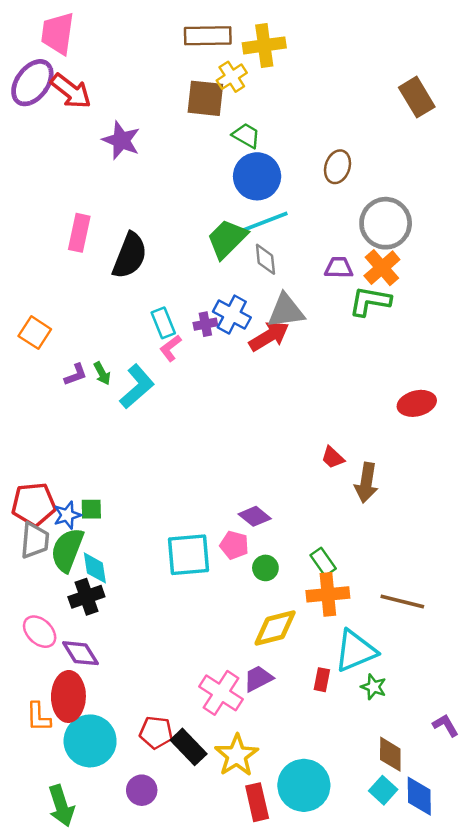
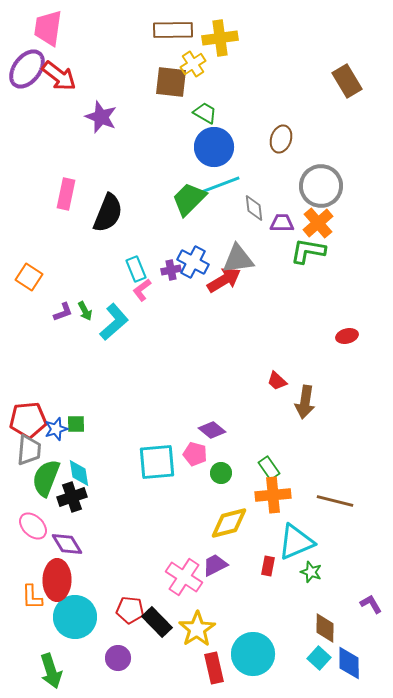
gray diamond: (265, 259) -> (254, 208), moved
red ellipse: (417, 403) -> (347, 336), size x0.7
green semicircle: (67, 550) -> (46, 478), moved

